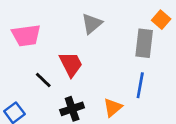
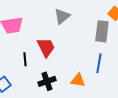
black line: (43, 80) -> (25, 59), turned 40
orange triangle: (113, 107) -> (78, 80), turned 49

